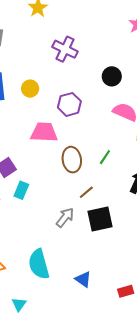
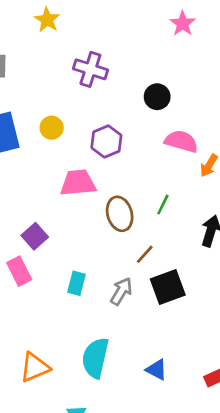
cyan rectangle: (21, 190) -> (76, 283), moved
cyan semicircle: (39, 264) -> (95, 358), turned 36

